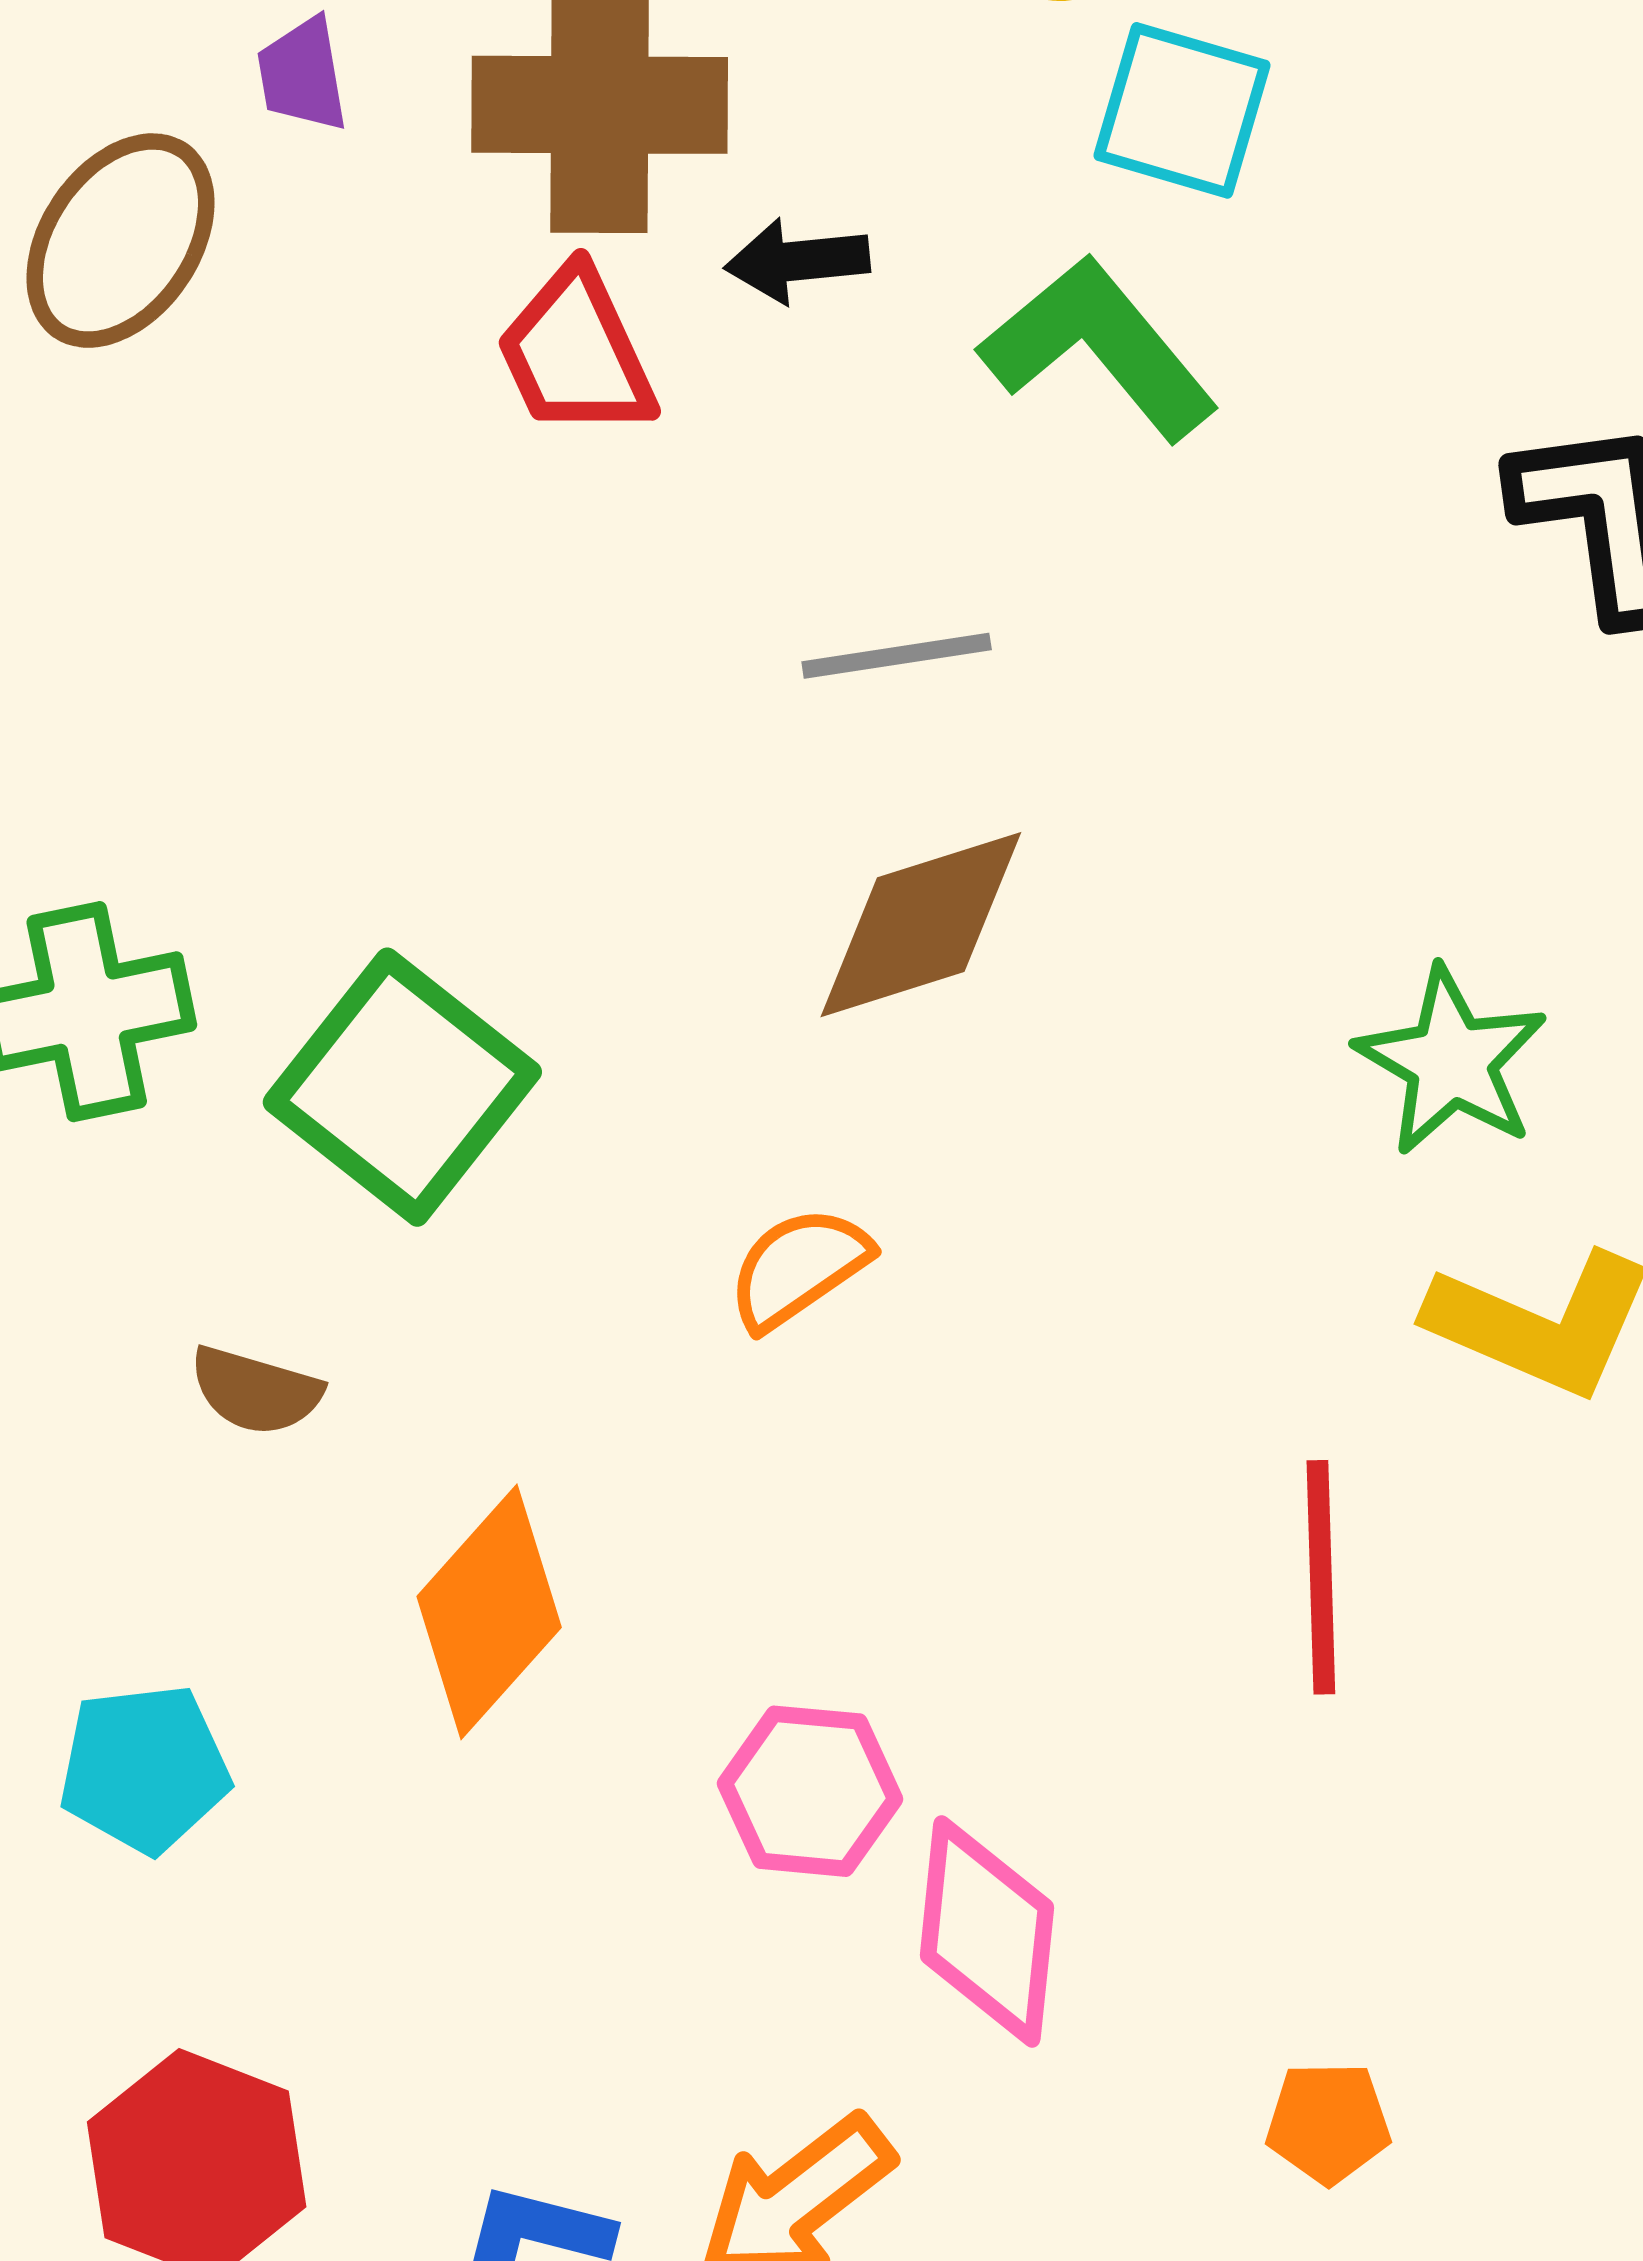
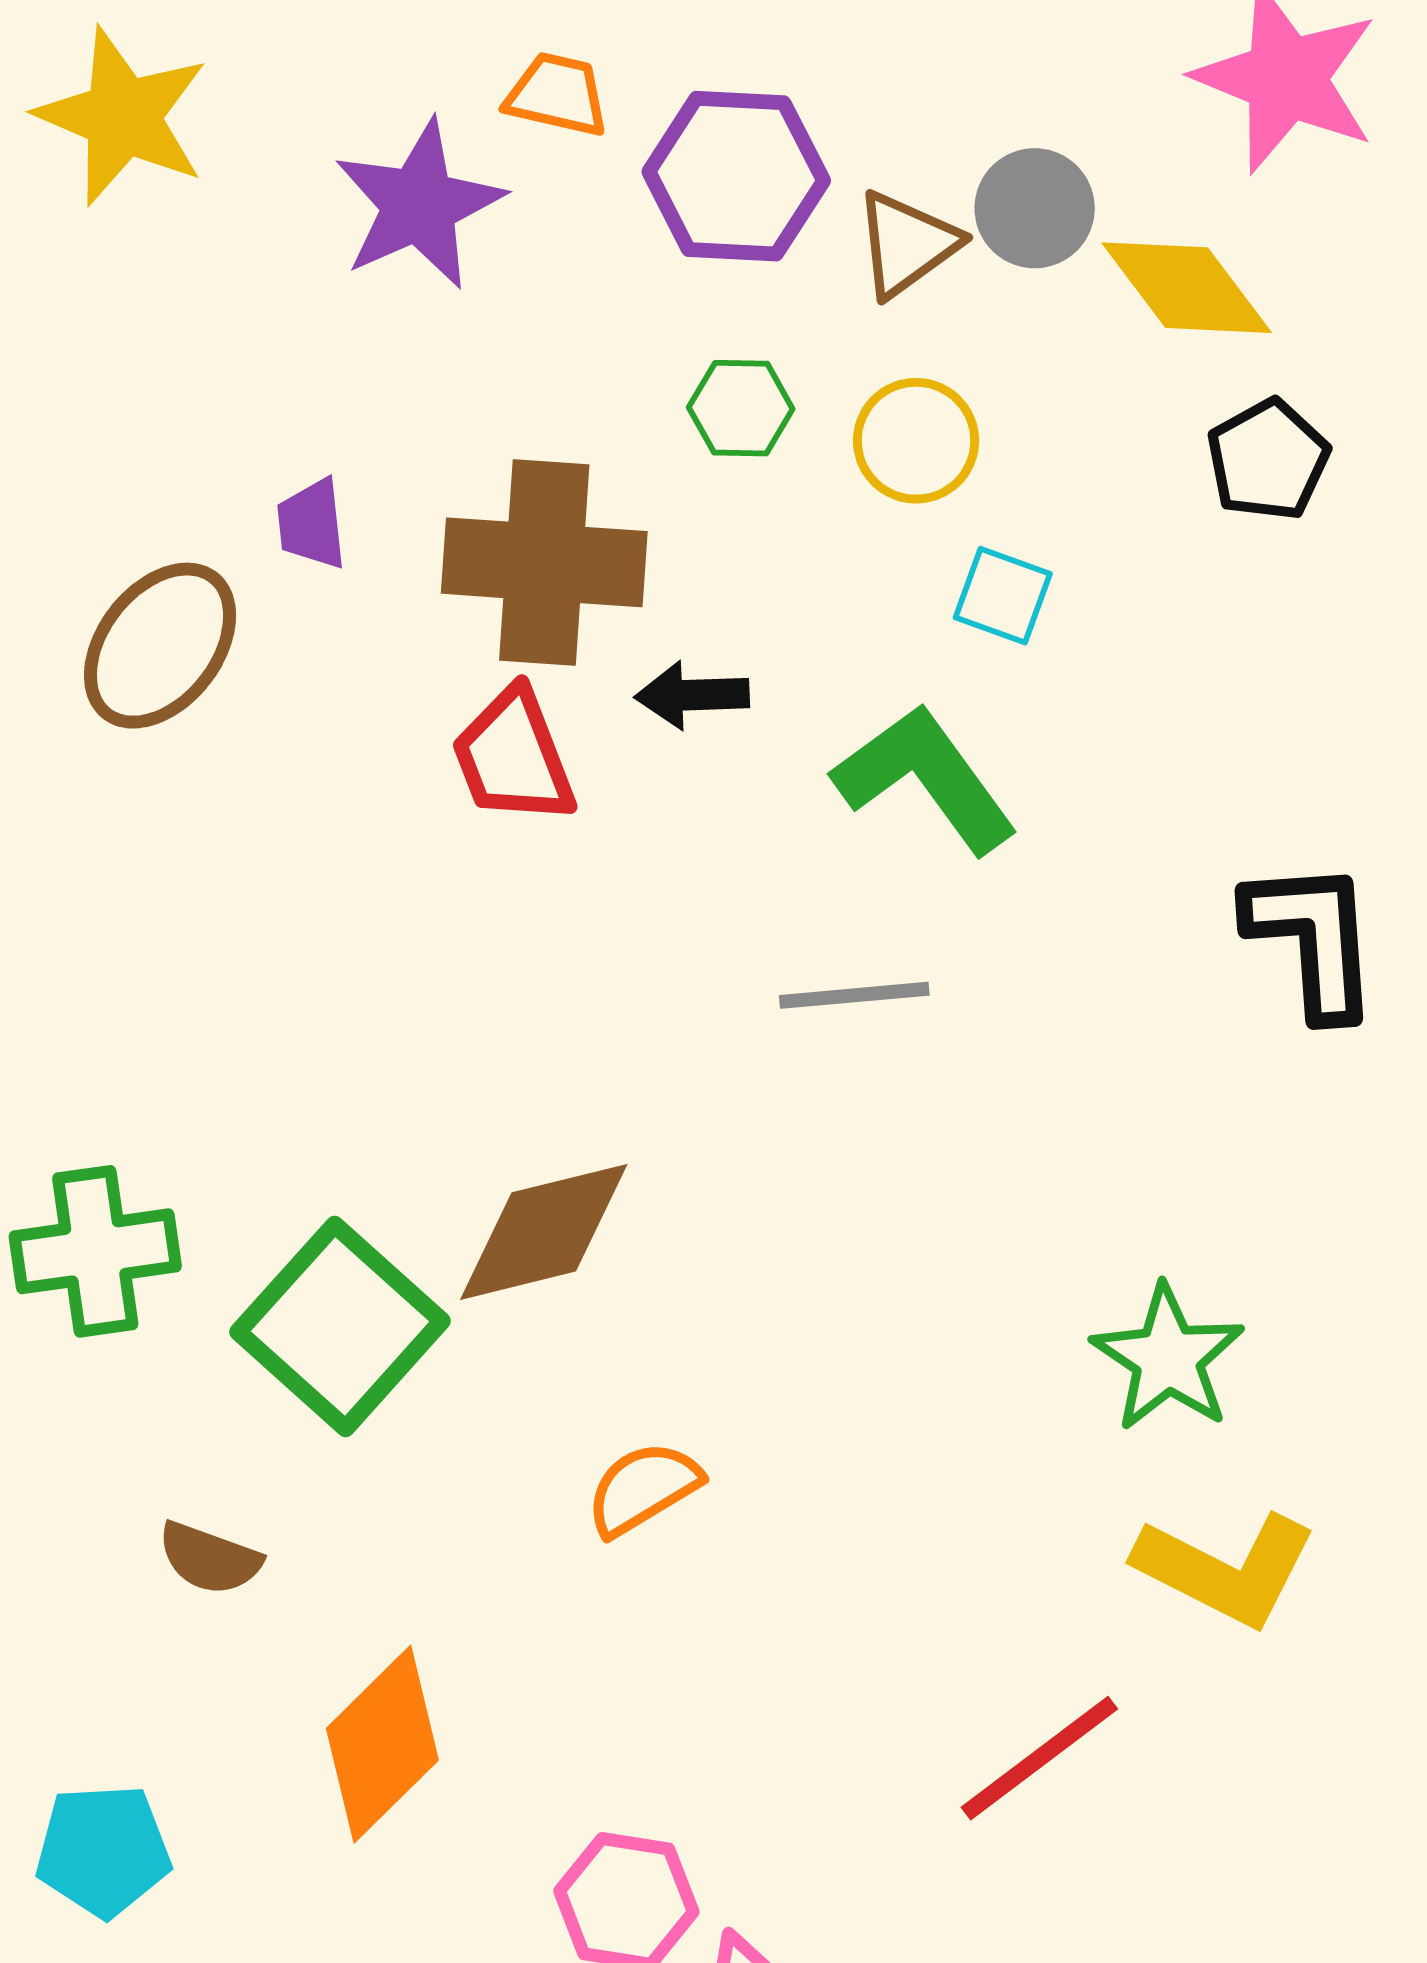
cyan square: (1182, 110) -> (1003, 596), size x0.7
gray line: (897, 656) -> (854, 995), moved
brown diamond: (921, 925) -> (544, 1232), moved
red line: (1321, 1577) -> (1039, 1758), turned 51

